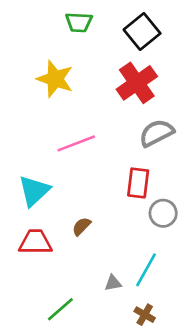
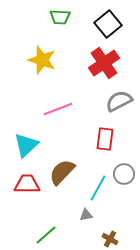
gray circle: (163, 213) -> (124, 174), moved
brown semicircle: (81, 226) -> (62, 172), size x1.8
cyan line: (146, 270) -> (98, 188), moved

